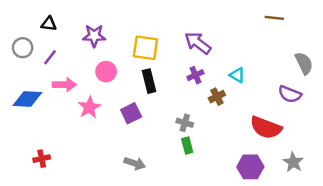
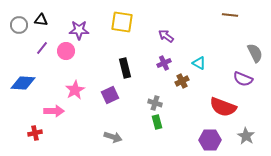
purple arrow: (198, 43) -> (166, 36), size x0.7
gray circle: (23, 48) -> (19, 25), moved
yellow square: (145, 48) -> (122, 22), moved
pink circle: (106, 72) -> (66, 51), moved
pink arrow: (64, 85) -> (54, 111), moved

